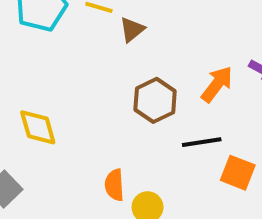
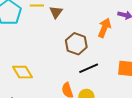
black line: (202, 142) -> (89, 68), moved

